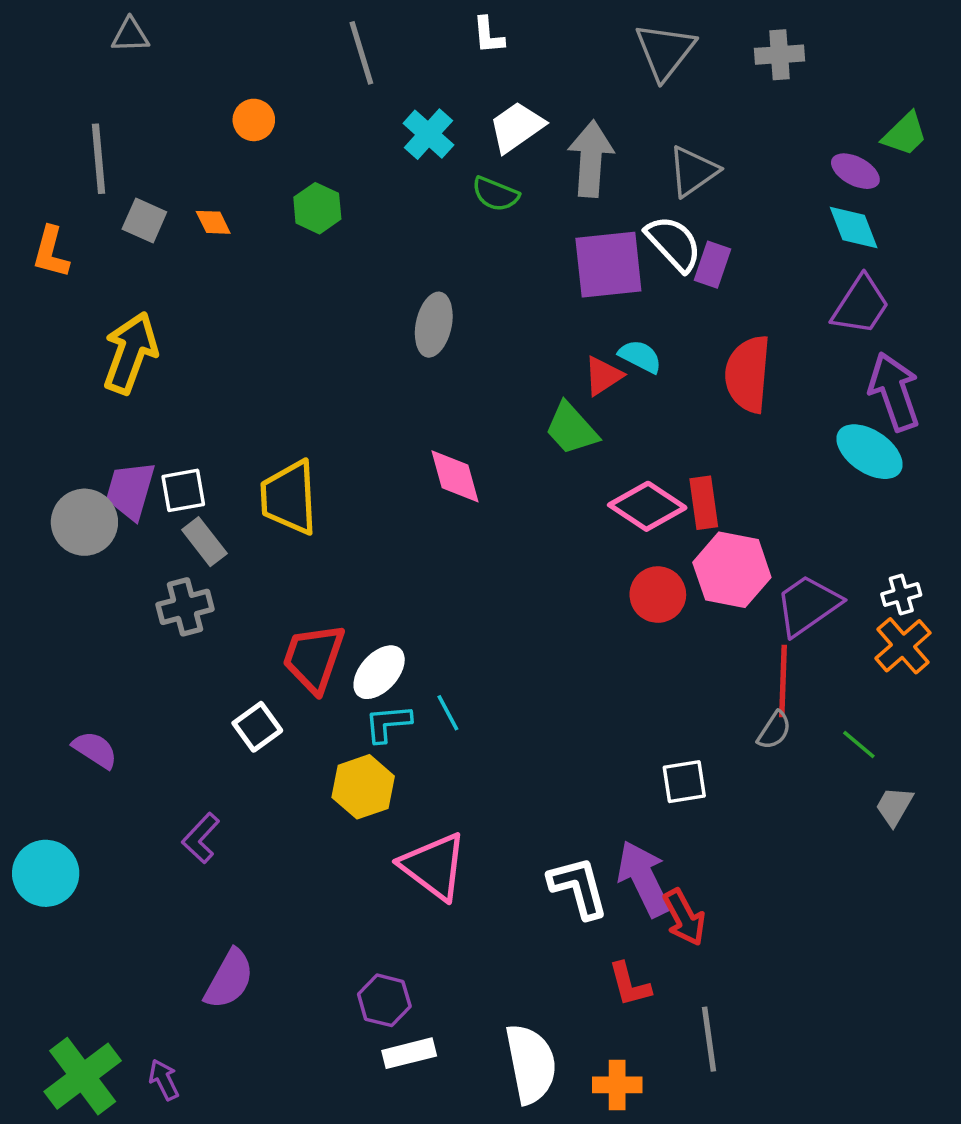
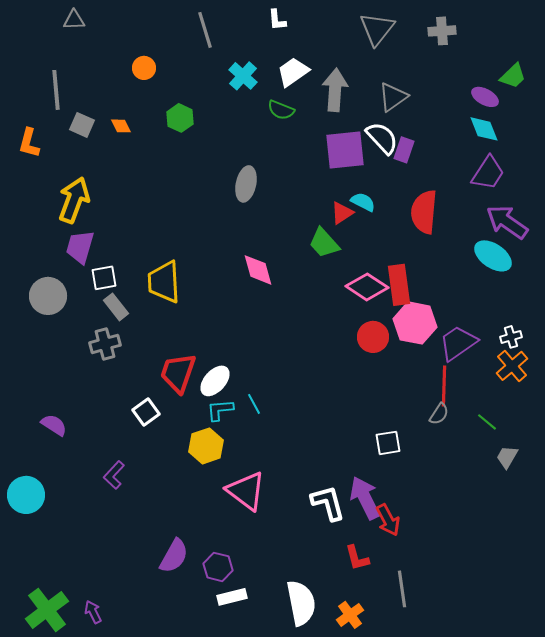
purple arrow: (894, 392) -> (507, 222), turned -36
purple trapezoid: (130, 490) -> (80, 247), moved
red rectangle: (704, 503) -> (399, 285), size x1.4
purple semicircle: (229, 979) -> (174, 556), moved
orange cross: (617, 1085) -> (350, 615), turned -36

